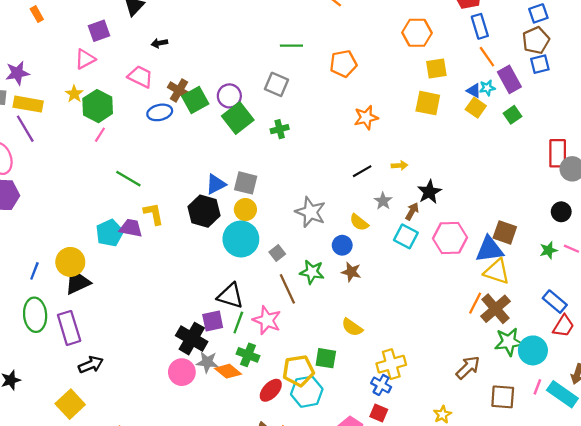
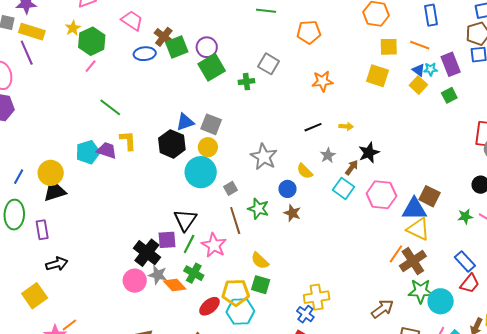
orange line: (487, 57) -> (420, 45), moved, turned -42
gray square: (277, 84) -> (269, 64), moved
black triangle: (230, 296) -> (185, 220), turned 40
yellow semicircle: (352, 327) -> (260, 261), moved
purple rectangle: (69, 328) -> (42, 230), size x0.7

